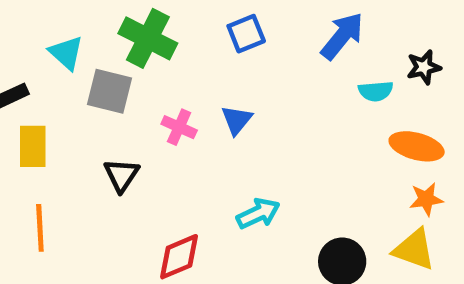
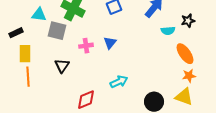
cyan triangle: (66, 53) -> (39, 15), turned -35
pink cross: (179, 127) -> (86, 46), turned -32
orange ellipse: (417, 146) -> (185, 54), turned 40
orange line: (40, 228) -> (28, 77), moved

